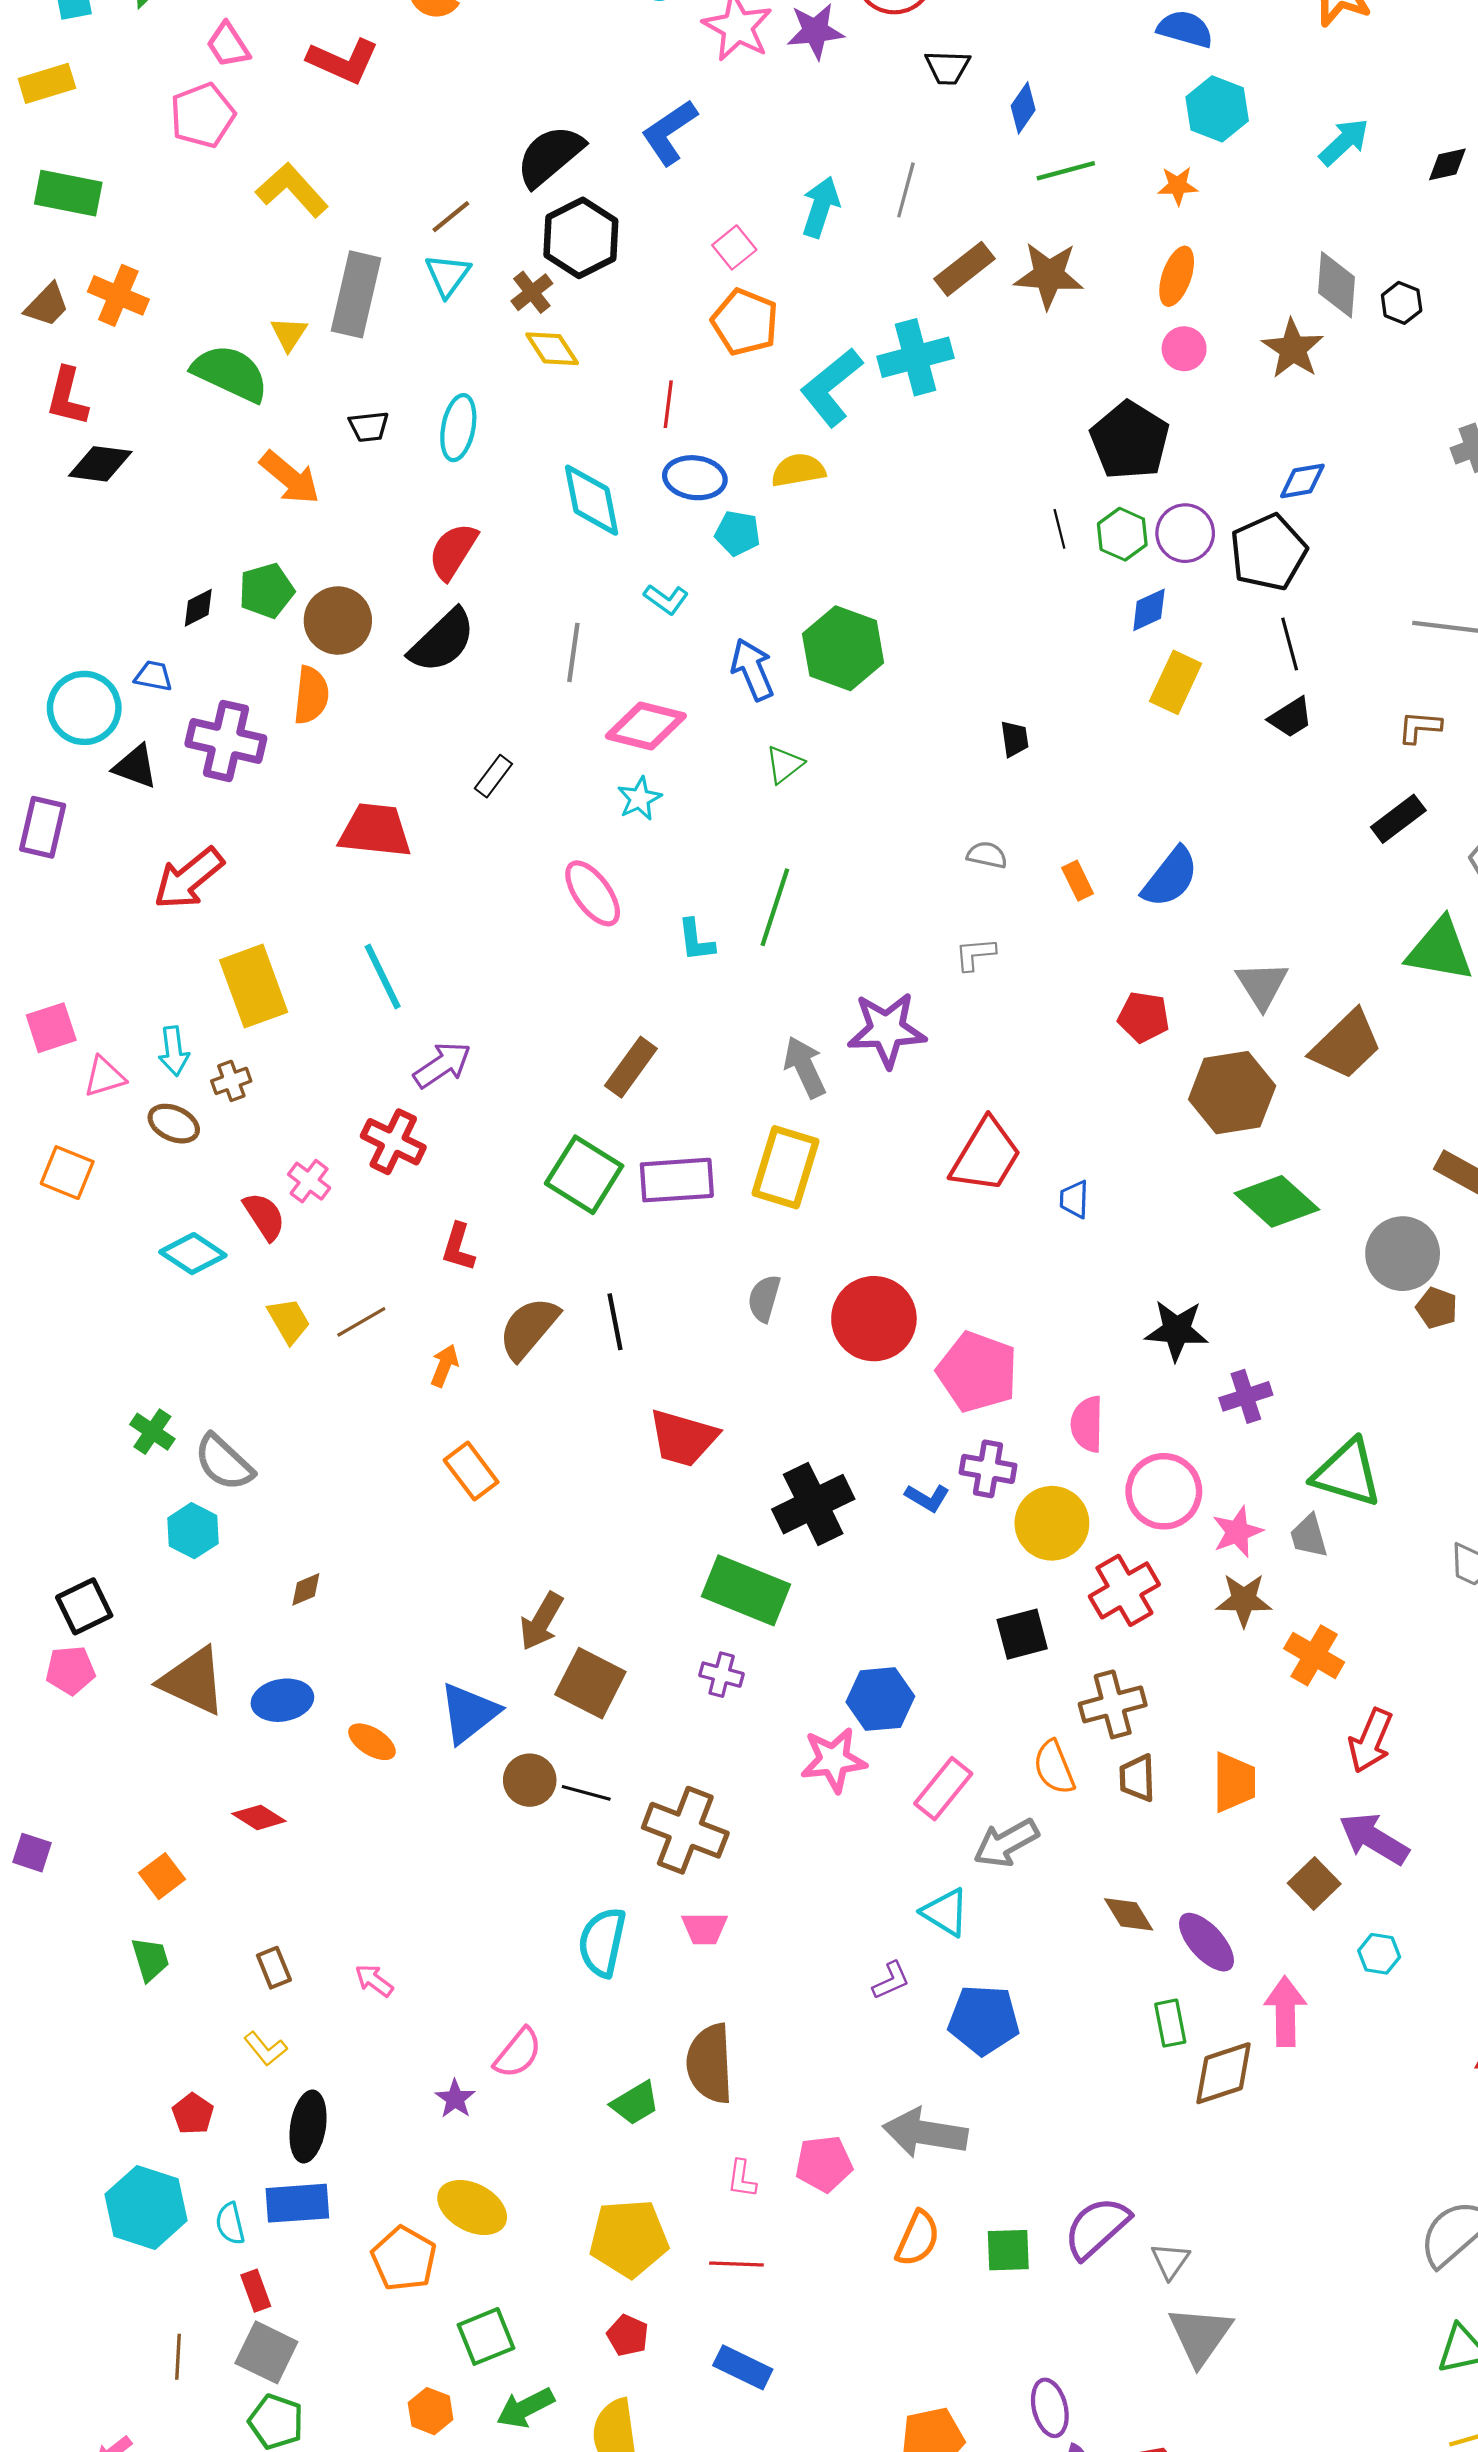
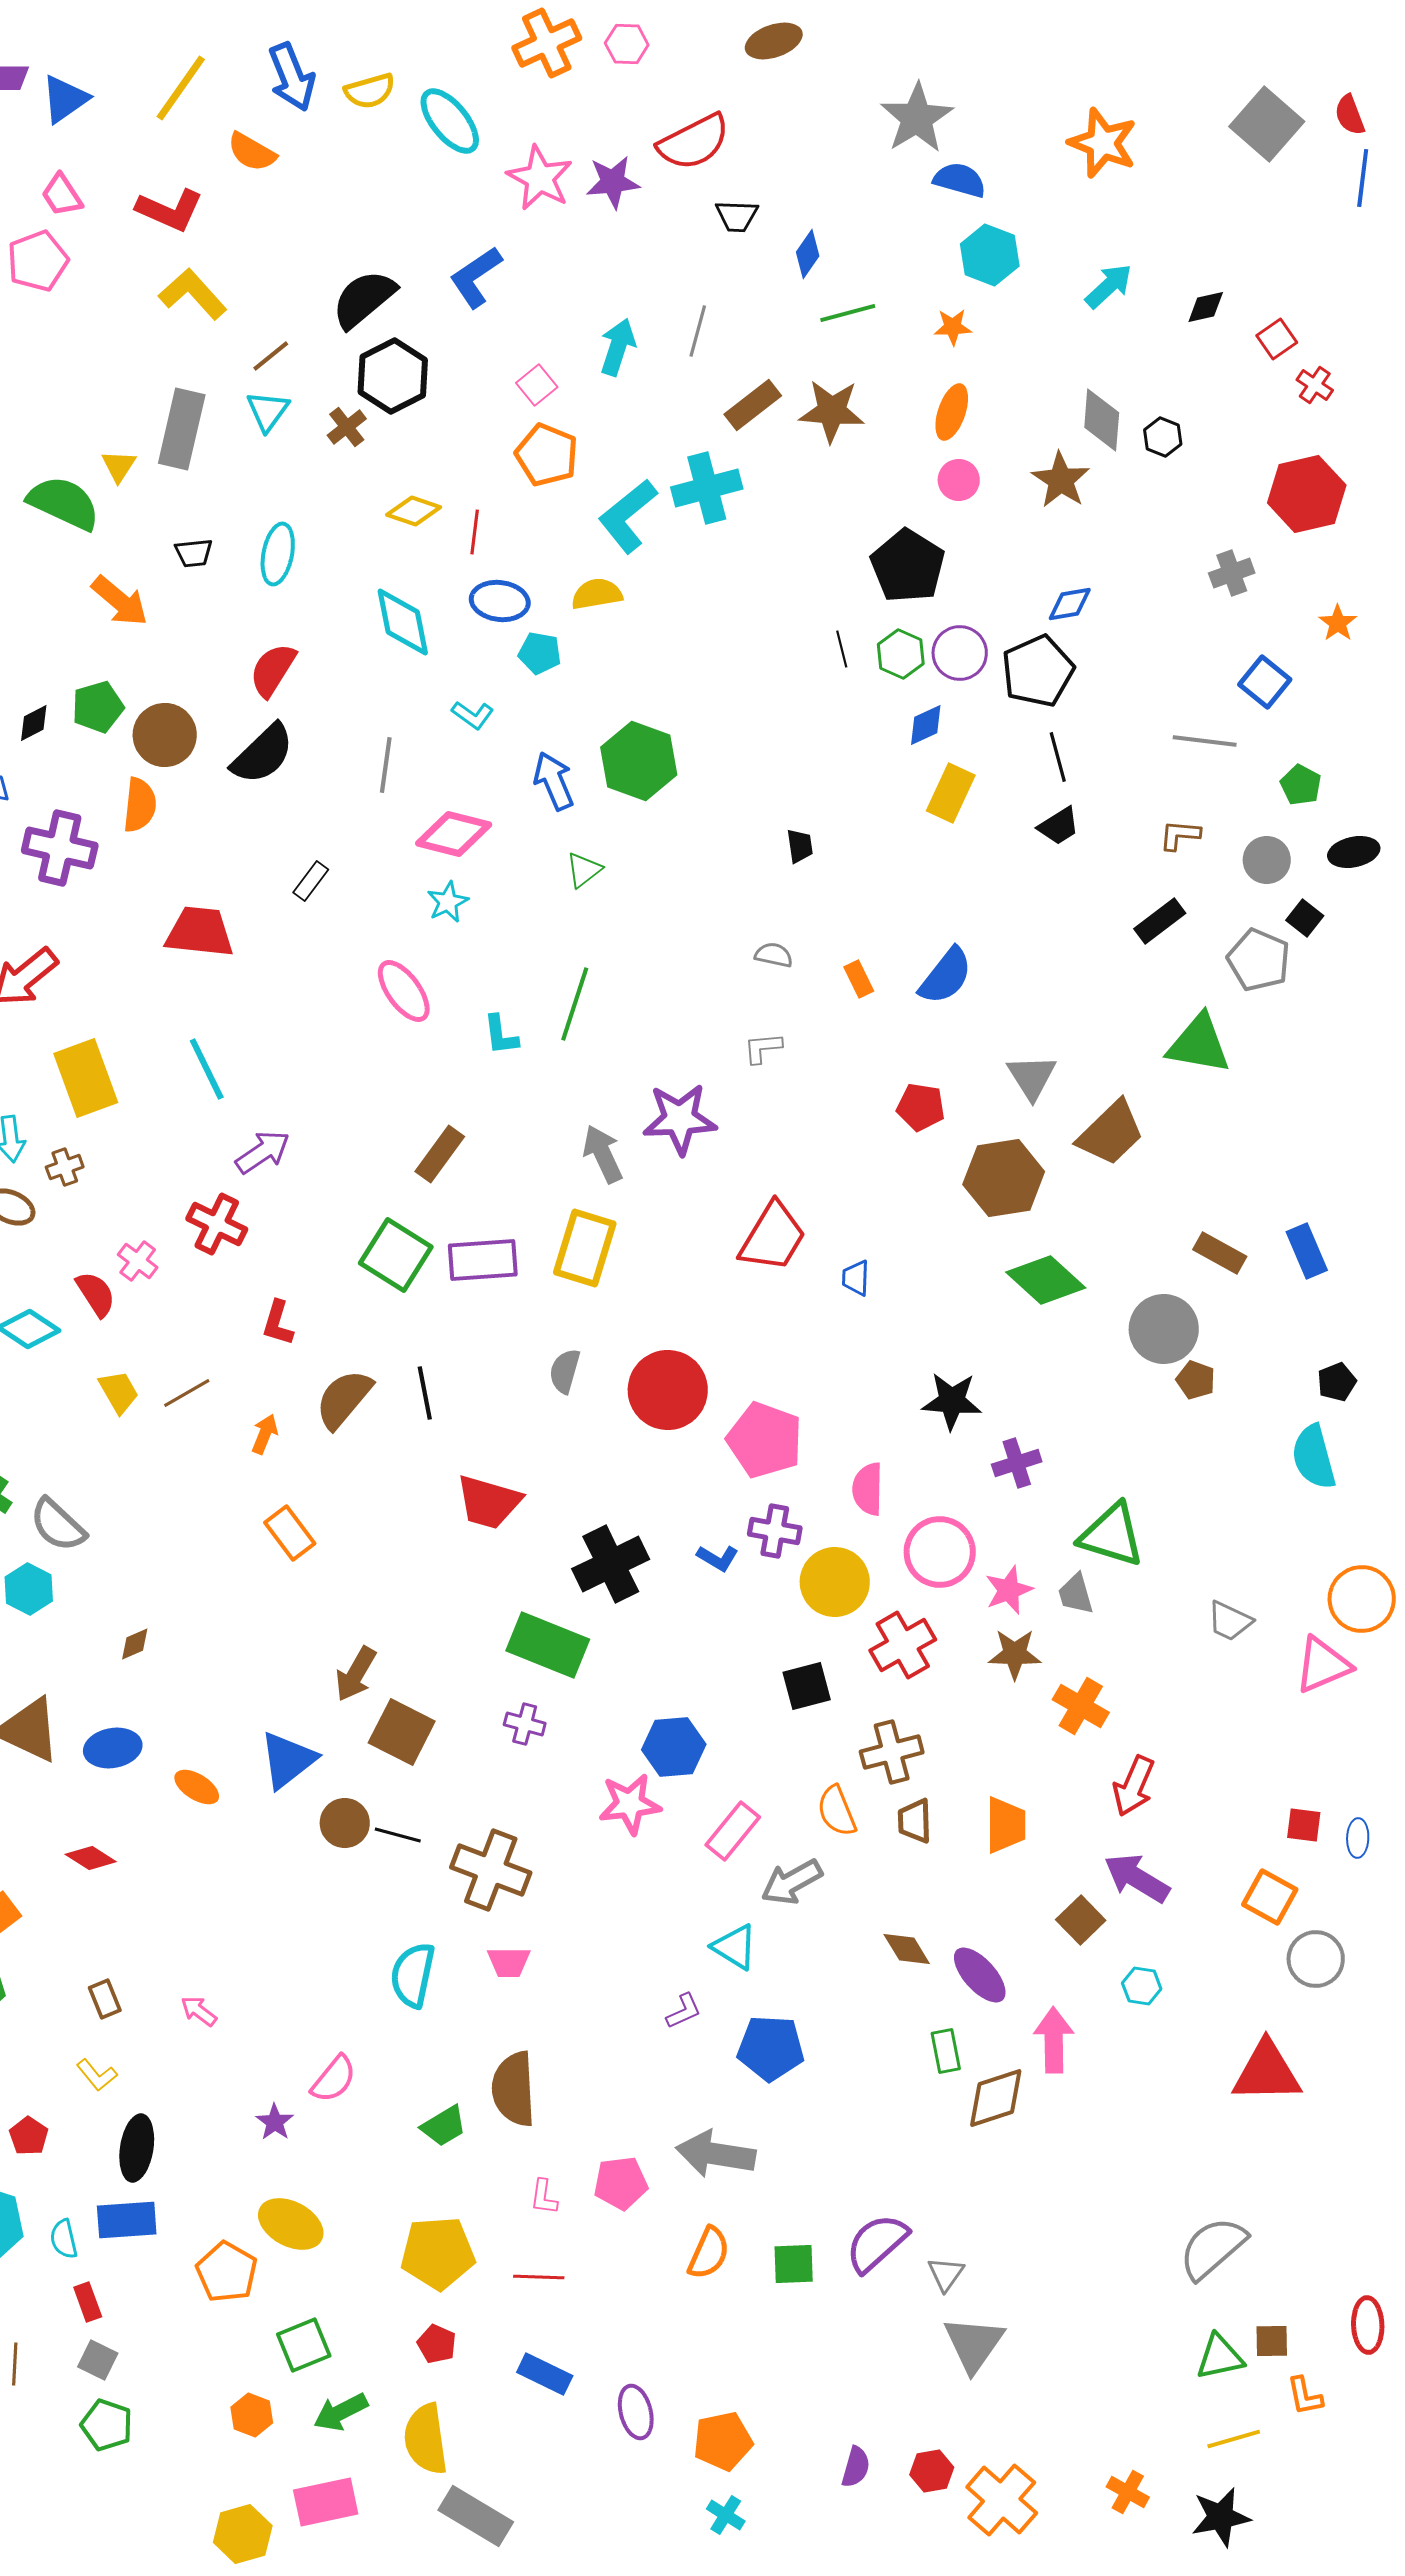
yellow L-shape: (292, 190) -> (193, 294), moved
yellow diamond: (552, 349) -> (414, 511), moved, turned -38
gray square: (266, 2352) -> (98, 2360), size x0.7
purple ellipse: (1050, 2408) -> (636, 2412), moved

